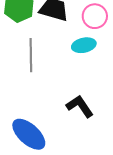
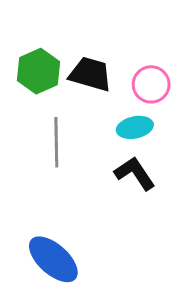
black L-shape: (80, 106) -> (135, 173), moved

